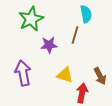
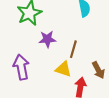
brown line: (75, 35) -> (73, 49), moved

